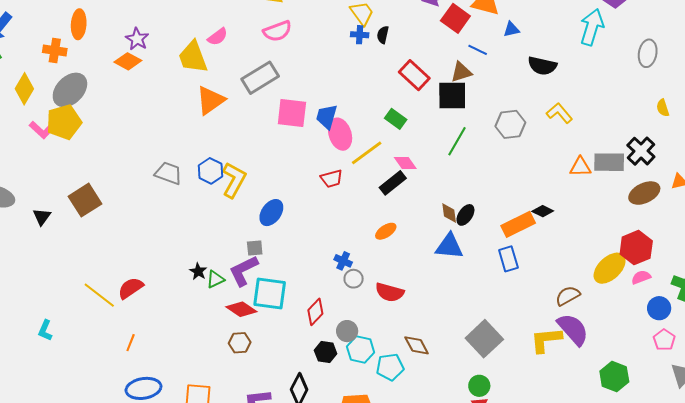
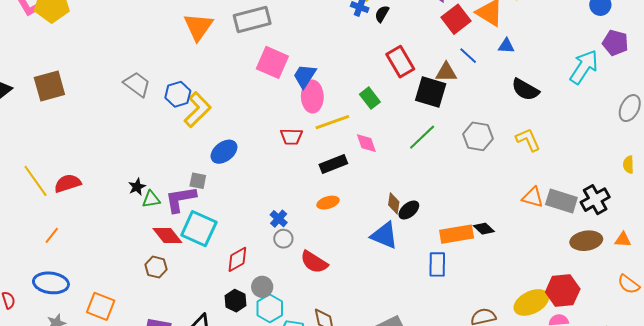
orange triangle: (211, 100) -> (198, 27), turned -36
black rectangle: (393, 183) -> (333, 164), moved

